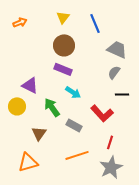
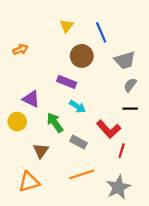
orange arrow: (20, 22) -> (20, 49), moved
brown circle: (64, 45) -> (82, 56), moved
gray trapezoid: (117, 49) -> (125, 60), turned 140
gray semicircle: (114, 72) -> (130, 85), moved
red line: (110, 142) -> (122, 151), moved

